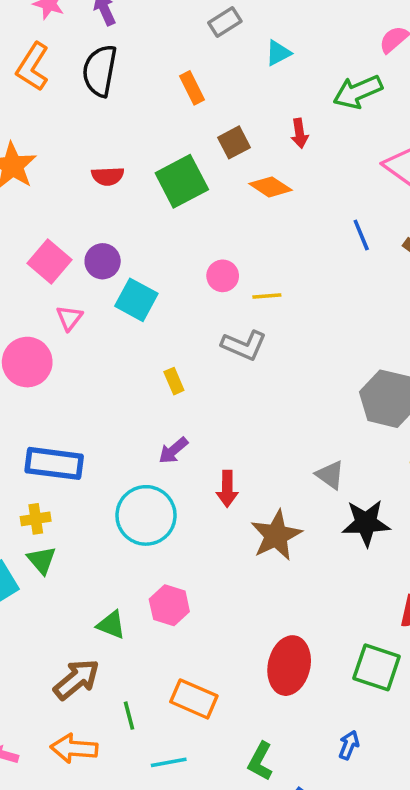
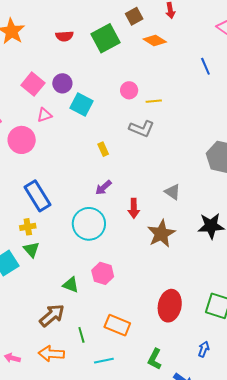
pink triangle: (69, 318) -> (45, 115), turned 35
blue rectangle: (54, 463) -> (37, 196), turned 52
gray triangle: (330, 475) -> (173, 192), moved

